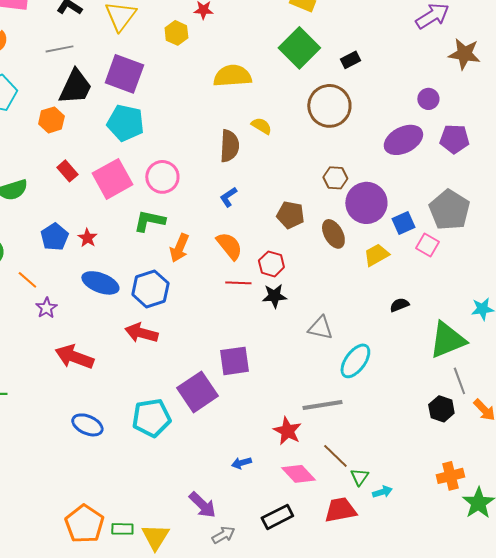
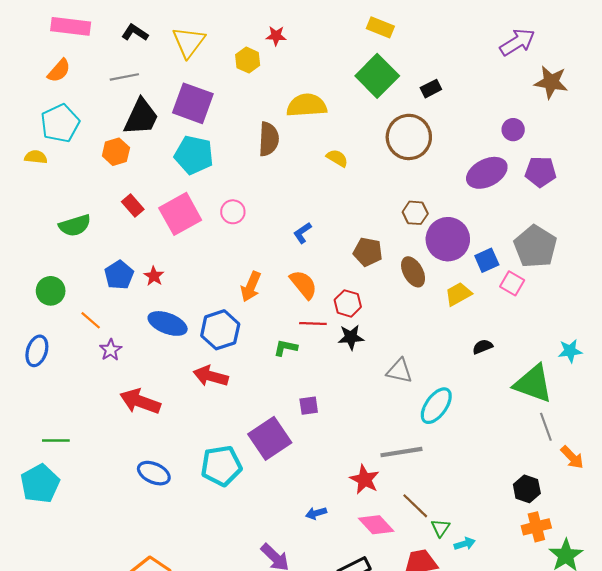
brown semicircle: (229, 146) -> (269, 139), moved
pink circle: (162, 177) -> (233, 212), size x0.7
green L-shape: (149, 221) -> (286, 348), moved, size x0.7
green triangle: (447, 340) -> (533, 384), turned 42
purple square: (234, 361) -> (309, 406), size x0.6
black hexagon: (441, 409) -> (527, 489), moved

